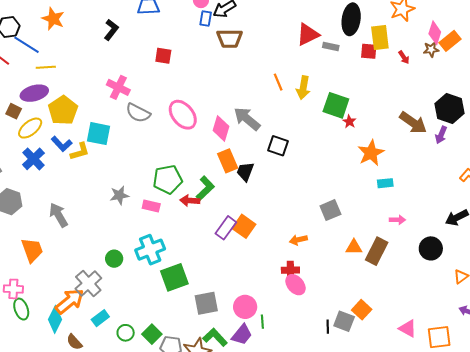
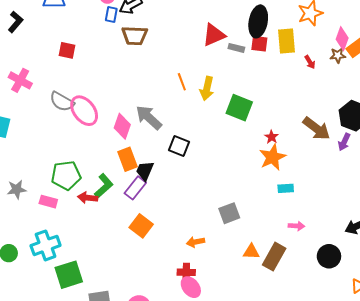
red square: (369, 51) -> (259, 44), moved
gray semicircle: (138, 113) -> (62, 102), moved
red star: (349, 122) -> (272, 137), moved
purple rectangle: (226, 228) -> (135, 188), moved

